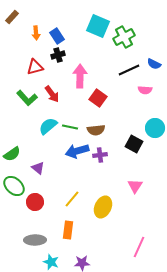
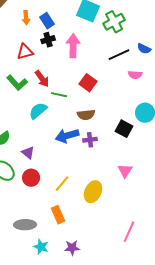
pink arrow: (80, 76) -> (73, 46), moved
green line: (70, 127) -> (59, 95), moved
red circle: (35, 202) -> (31, 178), moved
orange rectangle: (68, 230) -> (58, 215), turned -30

